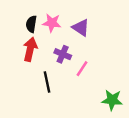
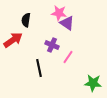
pink star: (52, 23) -> (59, 13), moved
red arrow: (30, 49) -> (13, 40), moved, turned 42

